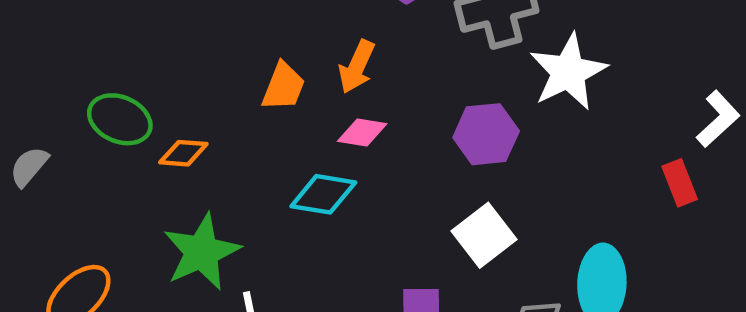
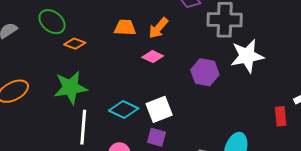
orange trapezoid: (283, 87) -> (125, 28), turned -125
cyan diamond: (323, 194) -> (124, 109), moved
white square: (484, 235) -> (159, 109), moved

